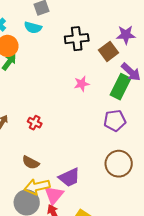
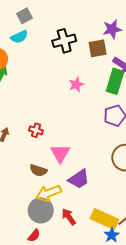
cyan semicircle: (33, 28) -> (19, 37), turned -30
brown square: (108, 51) -> (98, 48), turned 36
pink triangle: (54, 195) -> (60, 153), moved

